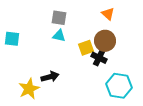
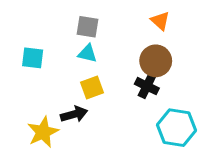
cyan square: (12, 39) -> (33, 58), moved
yellow square: (86, 48) -> (92, 88), moved

